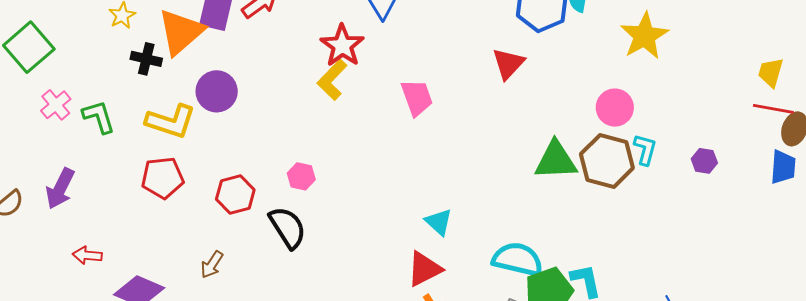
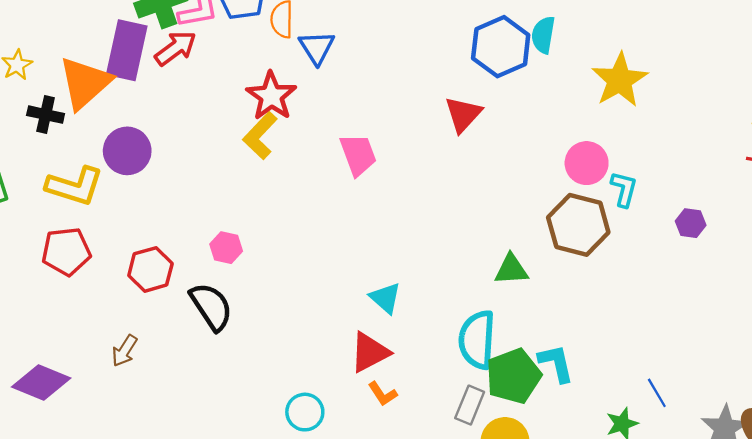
cyan L-shape: (645, 149) -> (624, 189), moved
green triangle: (556, 160) -> (511, 269), moved, size x0.7
cyan semicircle: (518, 259) -> (477, 340), turned -99

